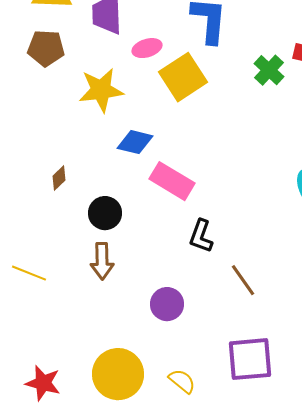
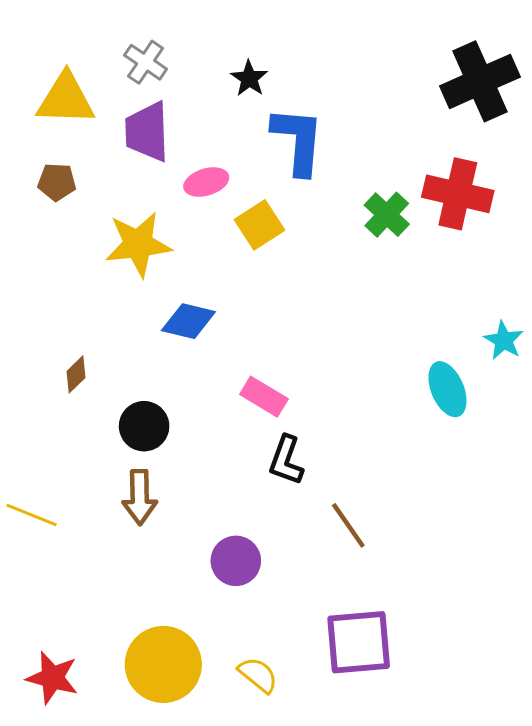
brown pentagon: (46, 48) -> (57, 182), size x0.7
yellow square: (183, 77) -> (260, 225), size x0.7
pink rectangle: (172, 181) -> (264, 397), moved, size x0.7

